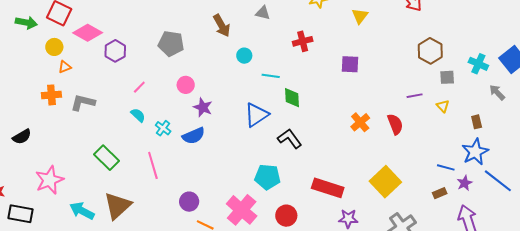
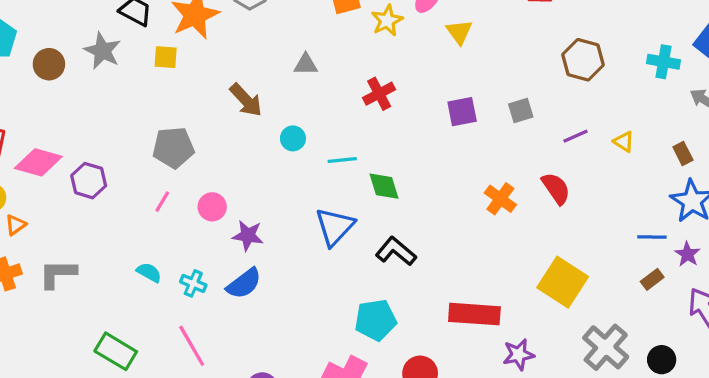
gray square: (447, 77) -> (521, 111), moved
pink line: (139, 87) -> (162, 202), moved

